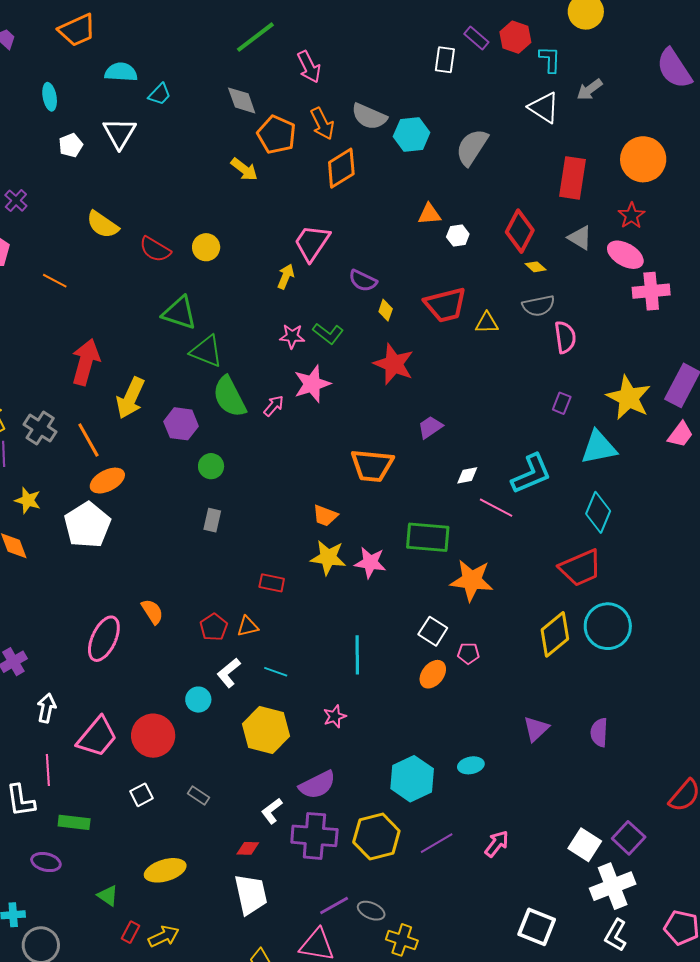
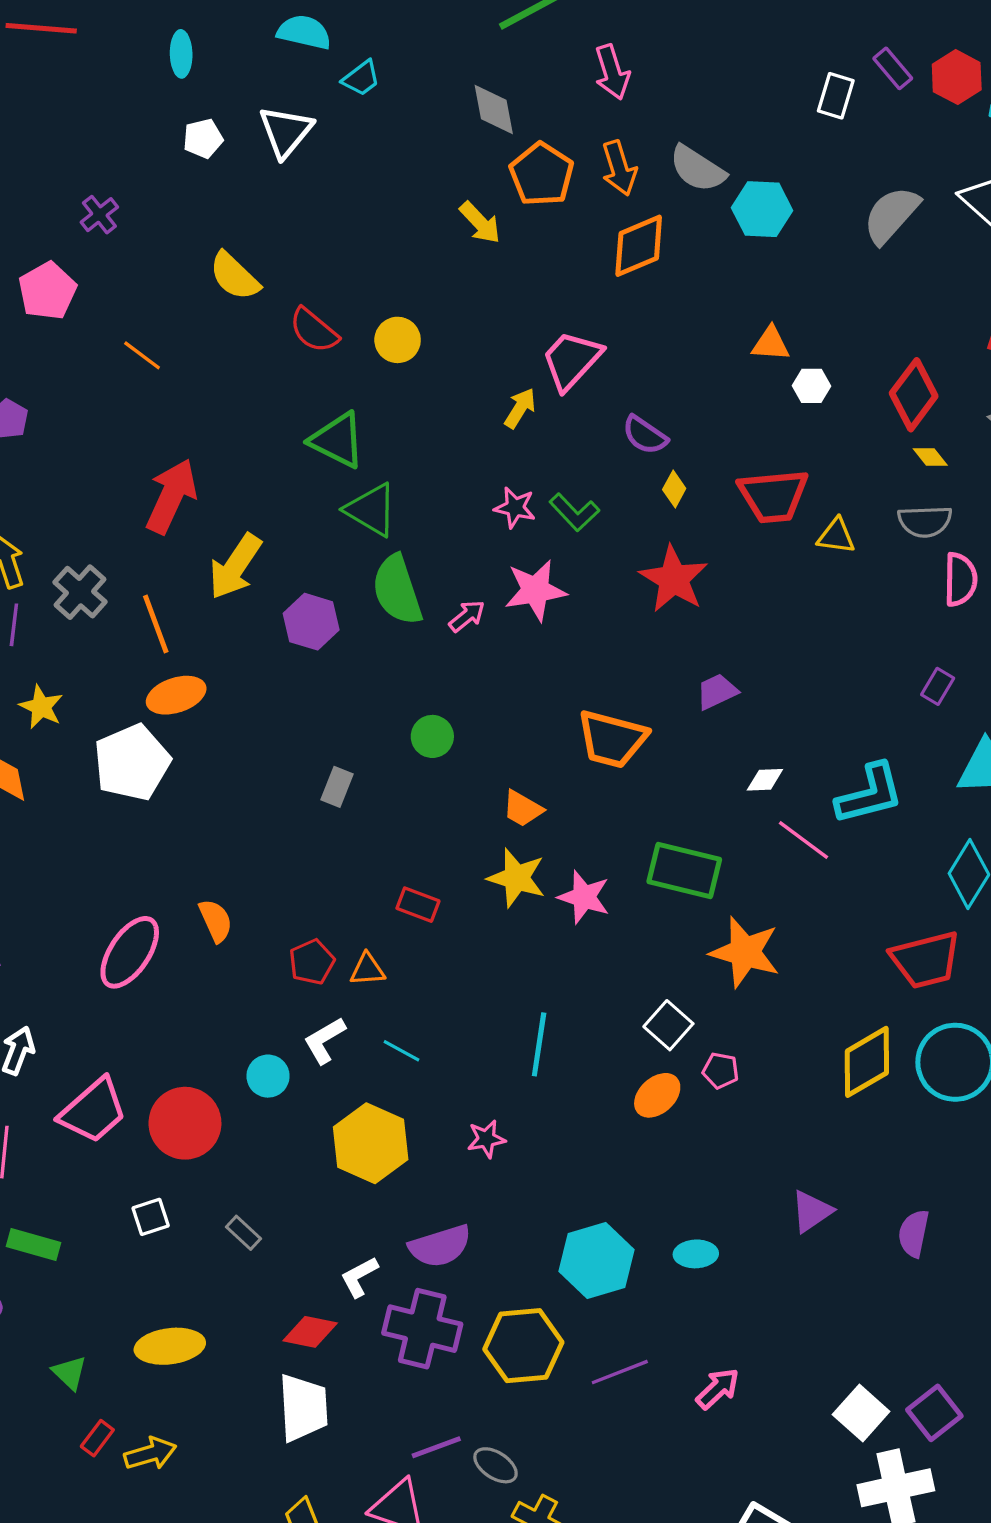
gray semicircle: (472, 147) -> (891, 215), moved
green circle: (211, 466) -> (432, 736), moved
red diamond: (248, 848) -> (310, 1332), size x1.4

